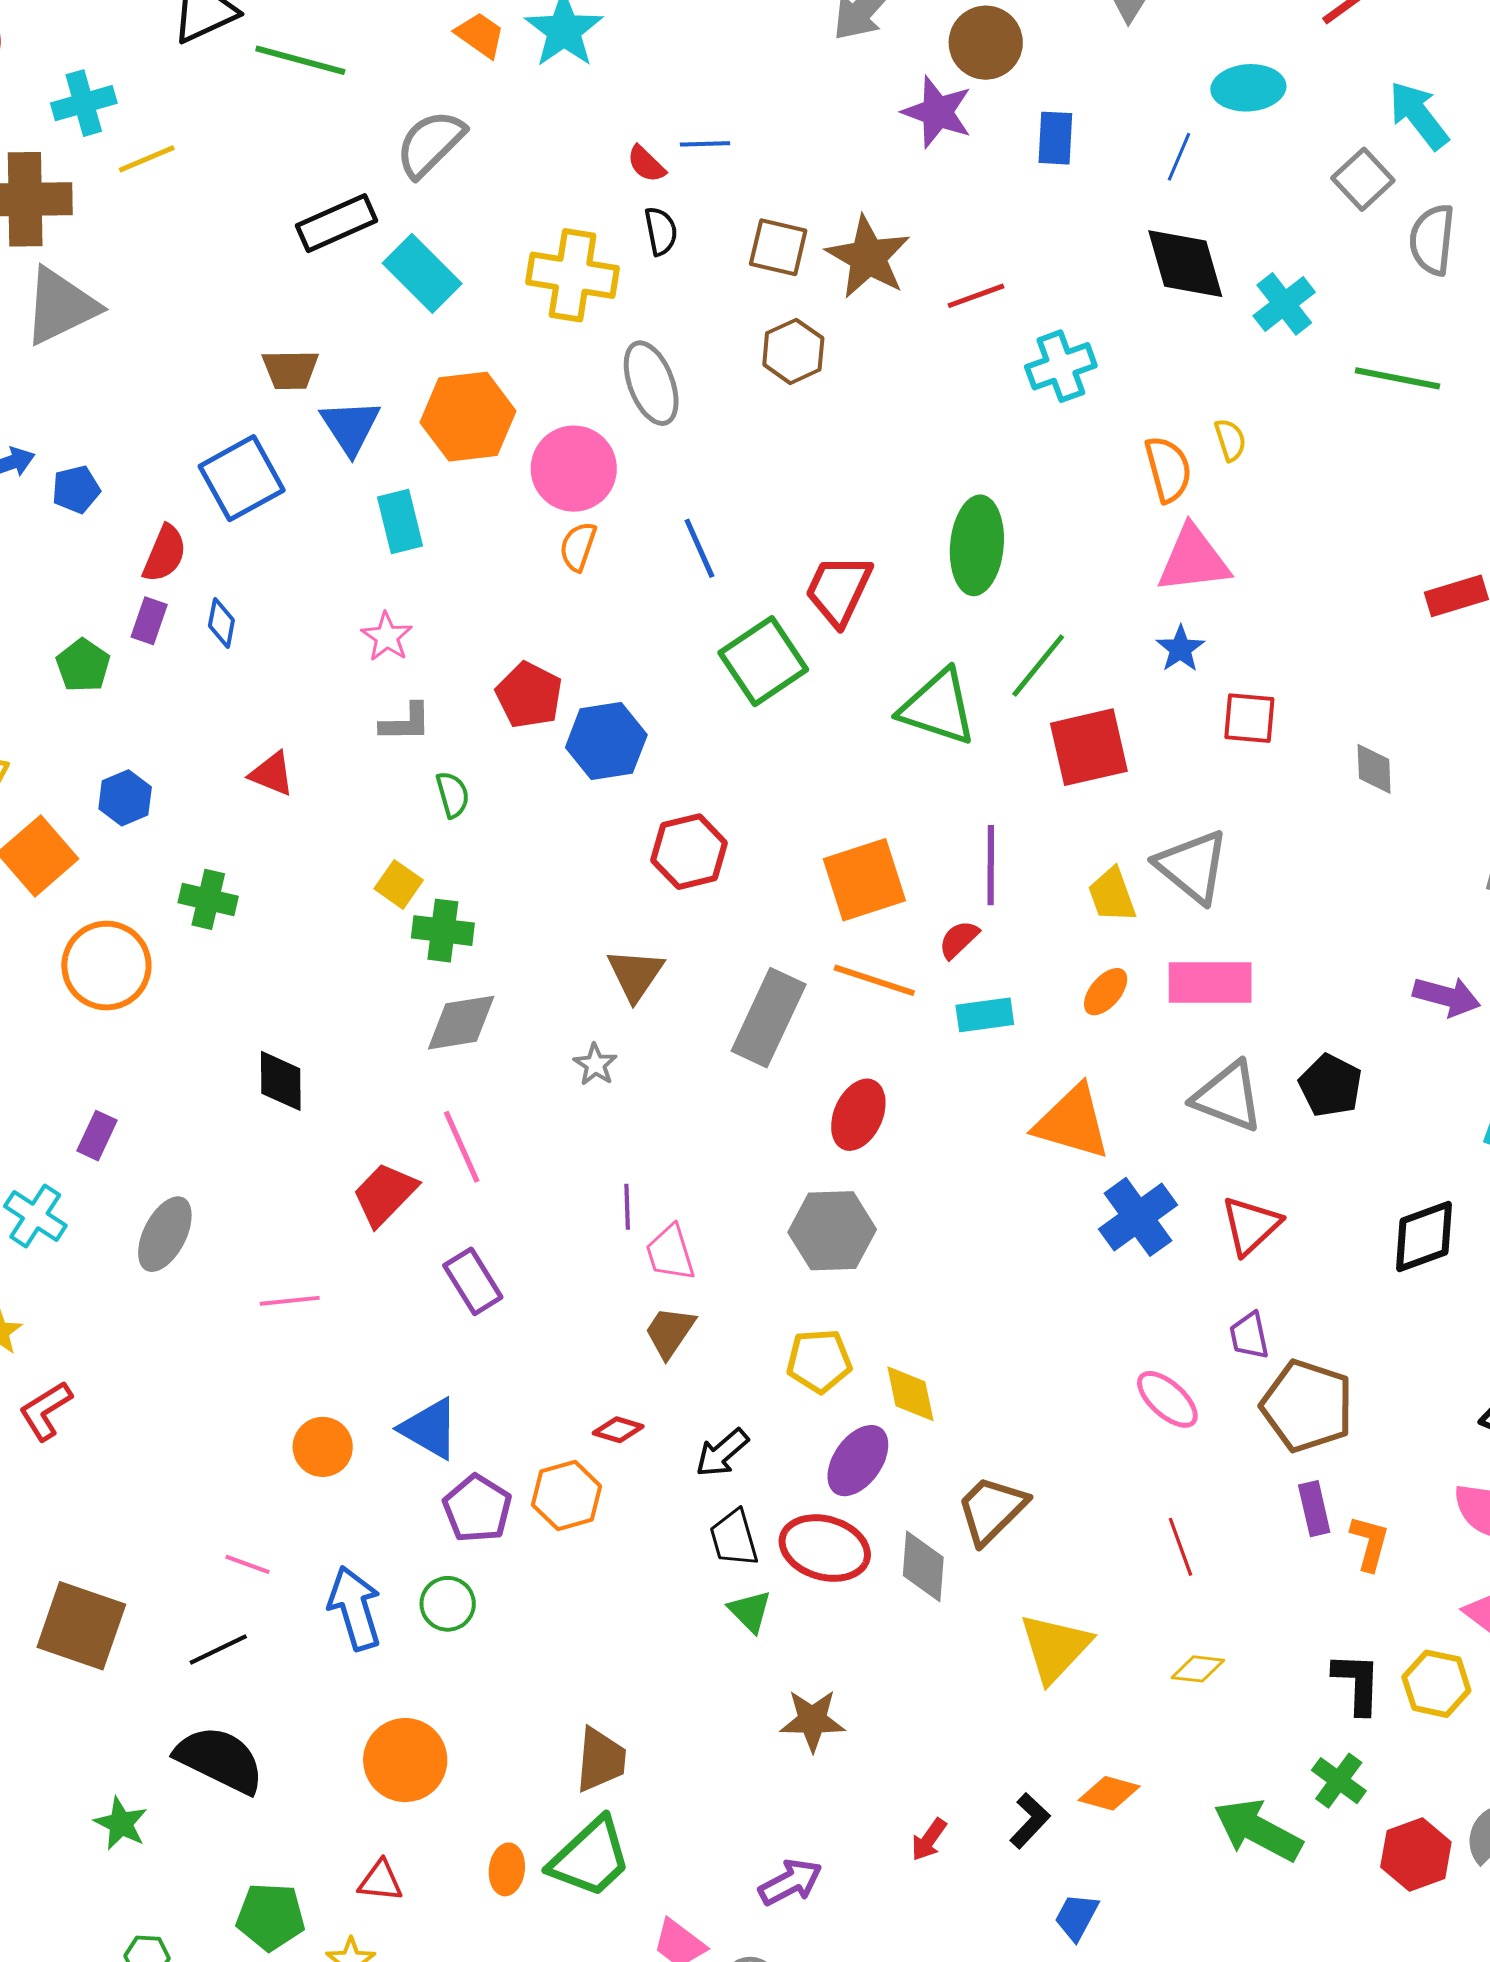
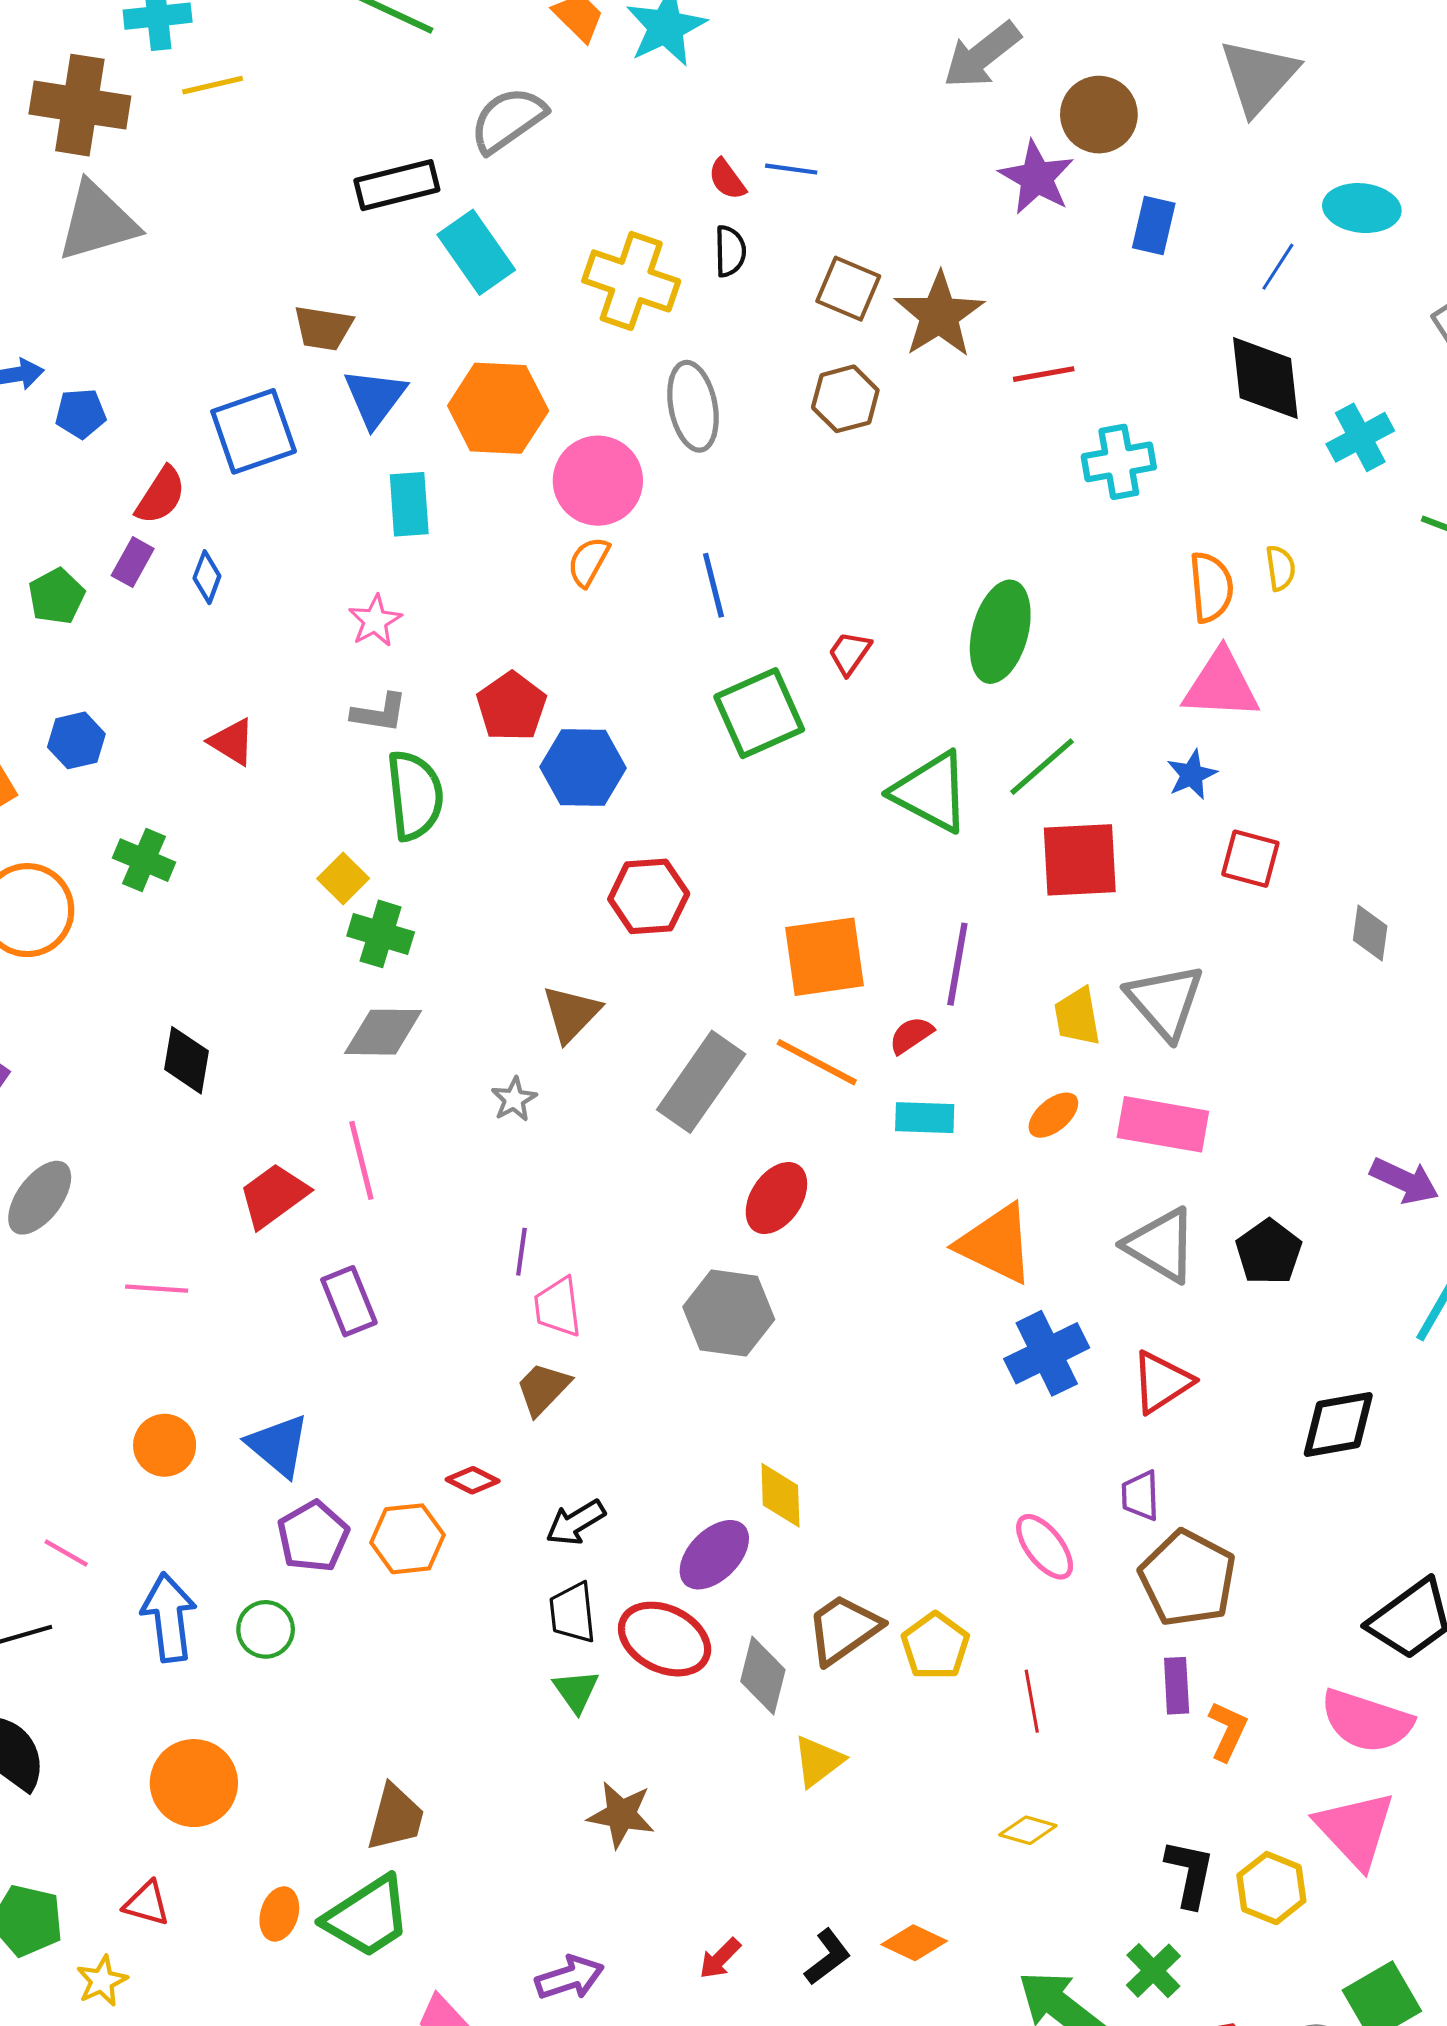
red trapezoid: (839, 590) -> (850, 653), size x0.6
green semicircle: (453, 795) -> (415, 795), size x1.8
yellow pentagon: (819, 1361) -> (935, 1646), moved, turned 30
yellow triangle: (1055, 1648) -> (818, 1761), moved, size x0.7

